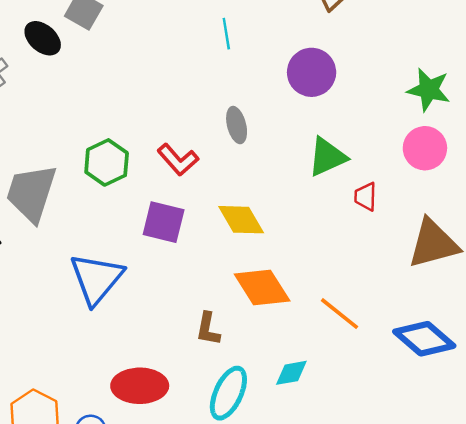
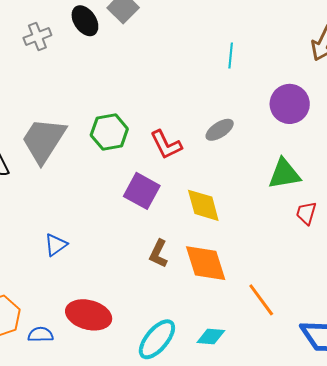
gray ellipse: (237, 125) -> (220, 130), turned 56
blue triangle: (97, 279) -> (56, 245), moved, size x0.5
brown L-shape: (208, 329) -> (158, 254), moved

